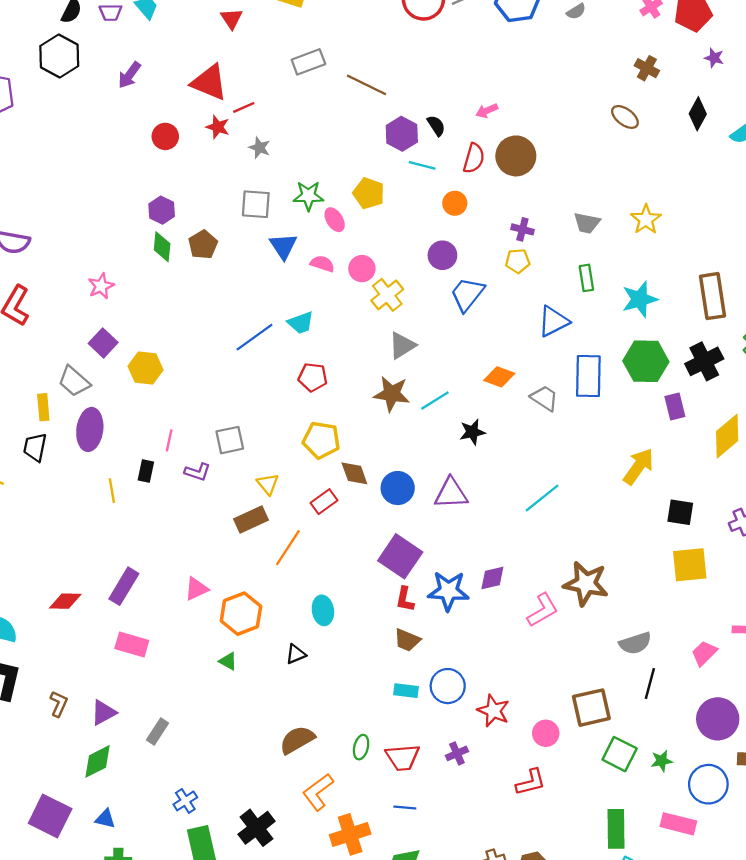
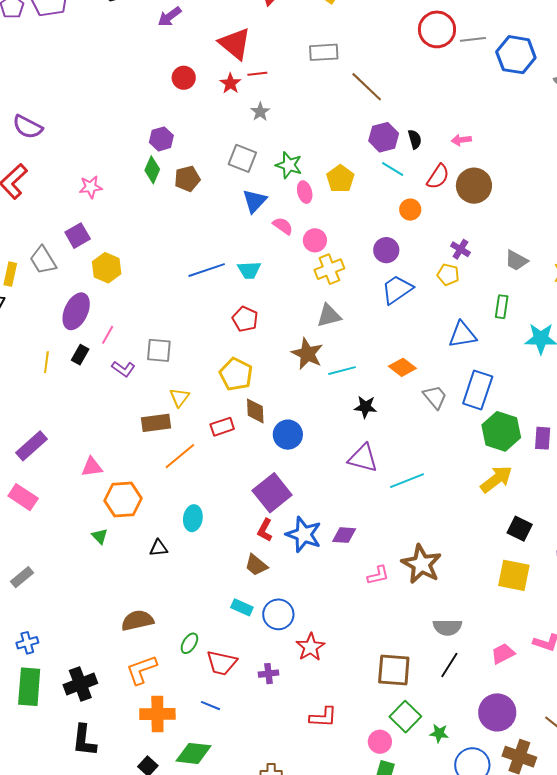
green hexagon: (646, 361) -> (501, 431), moved
purple ellipse: (90, 429) -> (76, 311), moved
purple triangle: (451, 493) -> (363, 458), moved
pink L-shape: (543, 610) -> (378, 575), size x0.7
pink circle: (546, 733) -> (380, 742), moved

